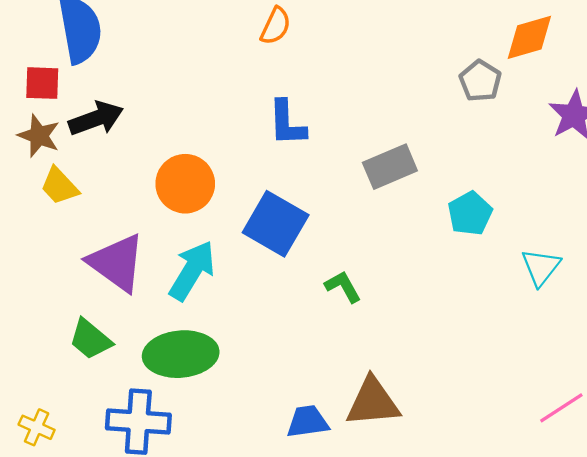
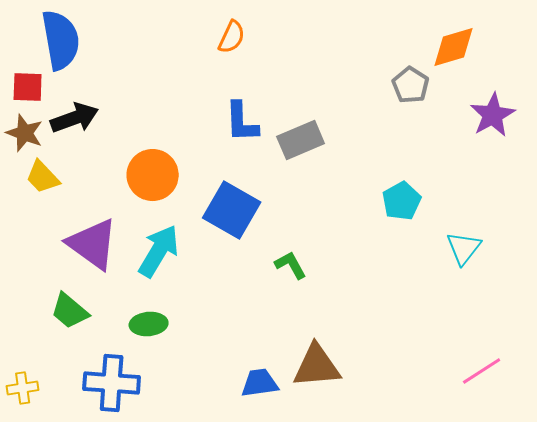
gray rectangle: (390, 167) -> (301, 140), moved
green ellipse: (181, 354) -> (149, 324), size x0.6
yellow cross: (37, 427) -> (23, 388), turned -32

